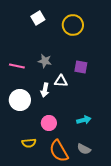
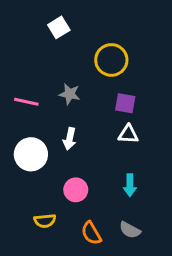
yellow circle: (73, 25) -> (111, 60), moved
white triangle: (61, 81) -> (128, 134), moved
cyan arrow: (84, 120) -> (130, 185), turned 104
orange semicircle: (59, 151) -> (91, 233), size x0.7

